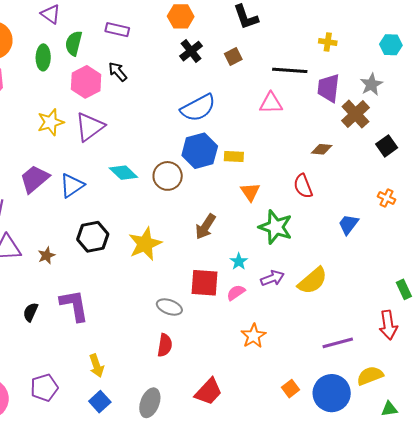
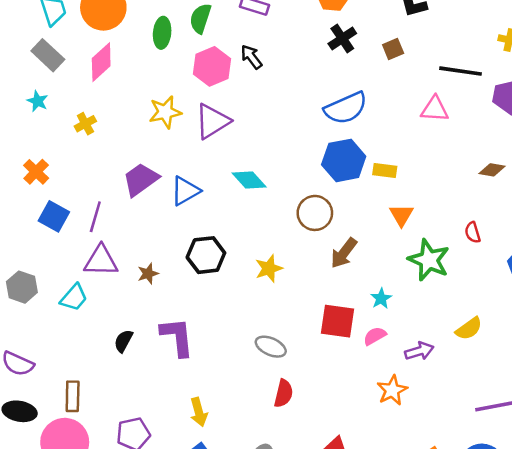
brown circle: (168, 176) -> (315, 213), moved
red semicircle: (303, 186) -> (473, 232), moved, size x0.7
yellow star: (145, 244) -> (269, 268), size x0.7
purple arrow: (272, 278) -> (419, 351), moved
yellow semicircle: (313, 281) -> (469, 329), size x0.7
gray ellipse: (169, 307) -> (271, 347), moved

